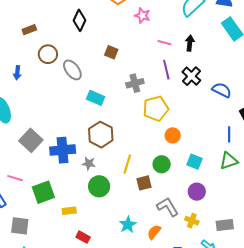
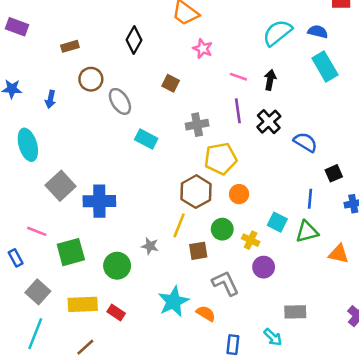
pink star: (142, 15) -> (203, 49), moved
brown hexagon: (101, 135) -> (196, 192), moved
cyan square: (195, 162) -> (277, 222), moved
gray star: (89, 164) -> (150, 246), moved
green circle: (99, 186) -> (117, 266), moved
yellow rectangle: (69, 211) -> (83, 304), moved, size x1.6
yellow cross: (192, 221) -> (251, 240), moved
cyan star: (128, 225) -> (173, 301), size x1.4
gray square: (20, 226) -> (38, 292), turned 30
orange semicircle: (154, 232) -> (206, 313), turned 77

